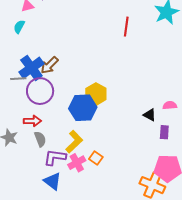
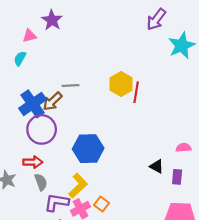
red line: (126, 27) -> (136, 92), moved
gray line: (18, 79) -> (71, 85), moved
yellow hexagon: (96, 94) -> (121, 84), moved
black triangle: (150, 115) -> (157, 166), moved

